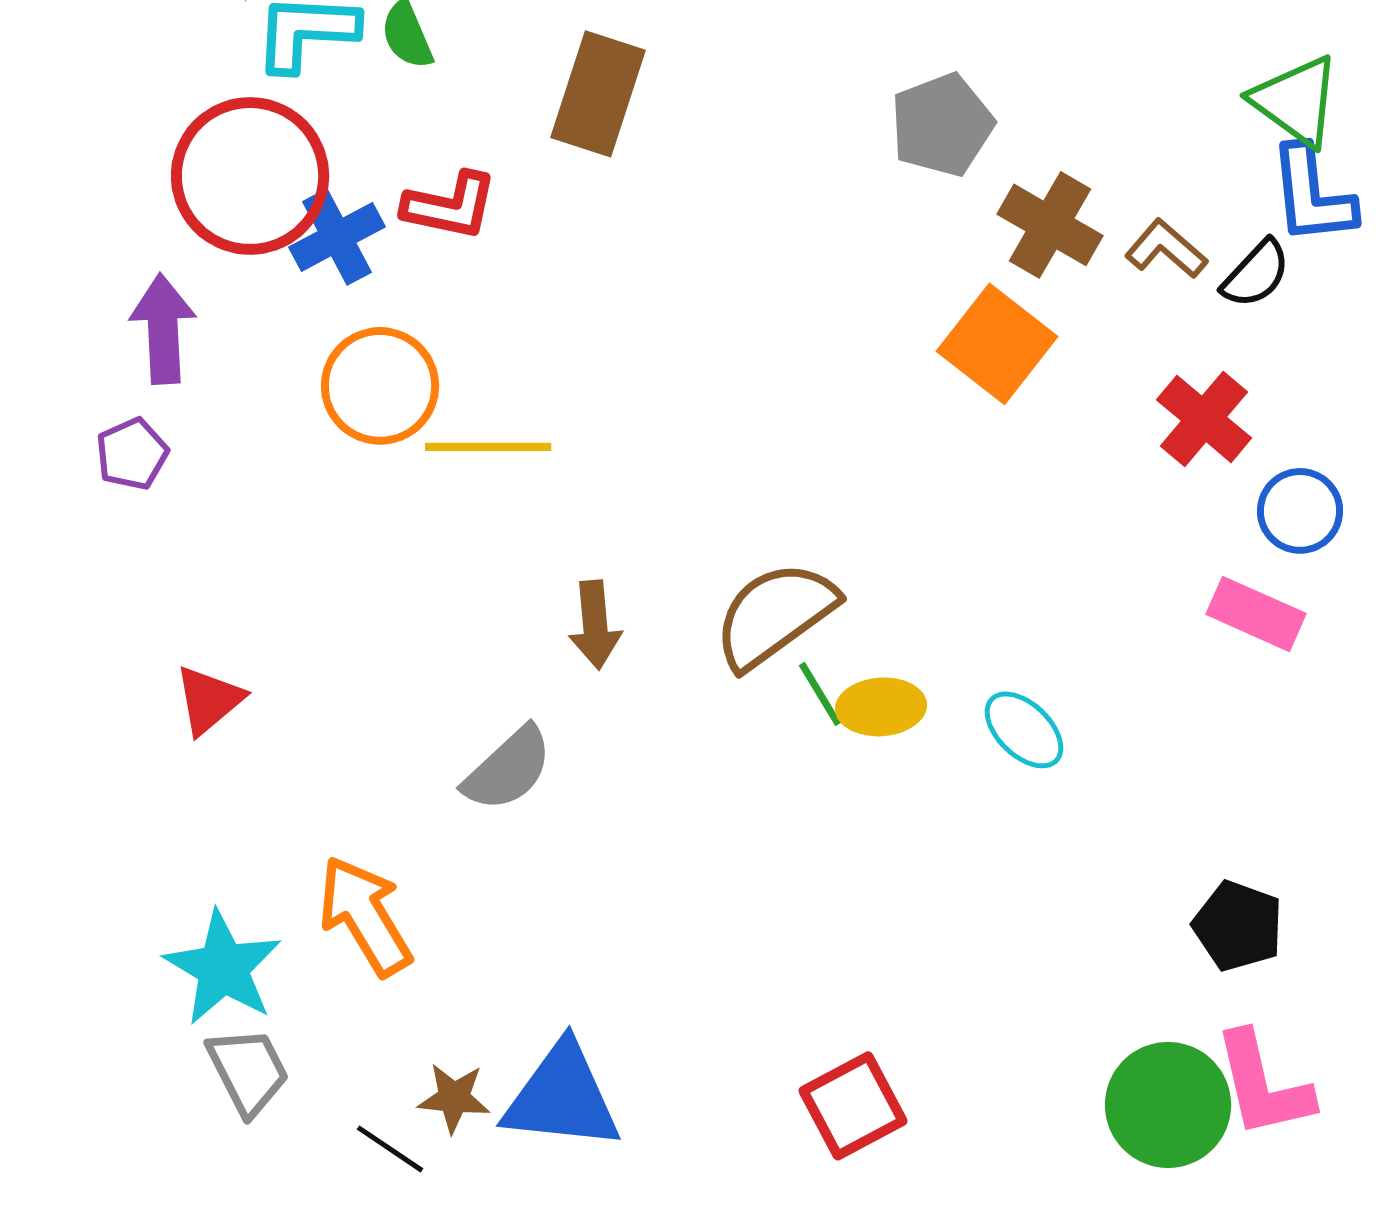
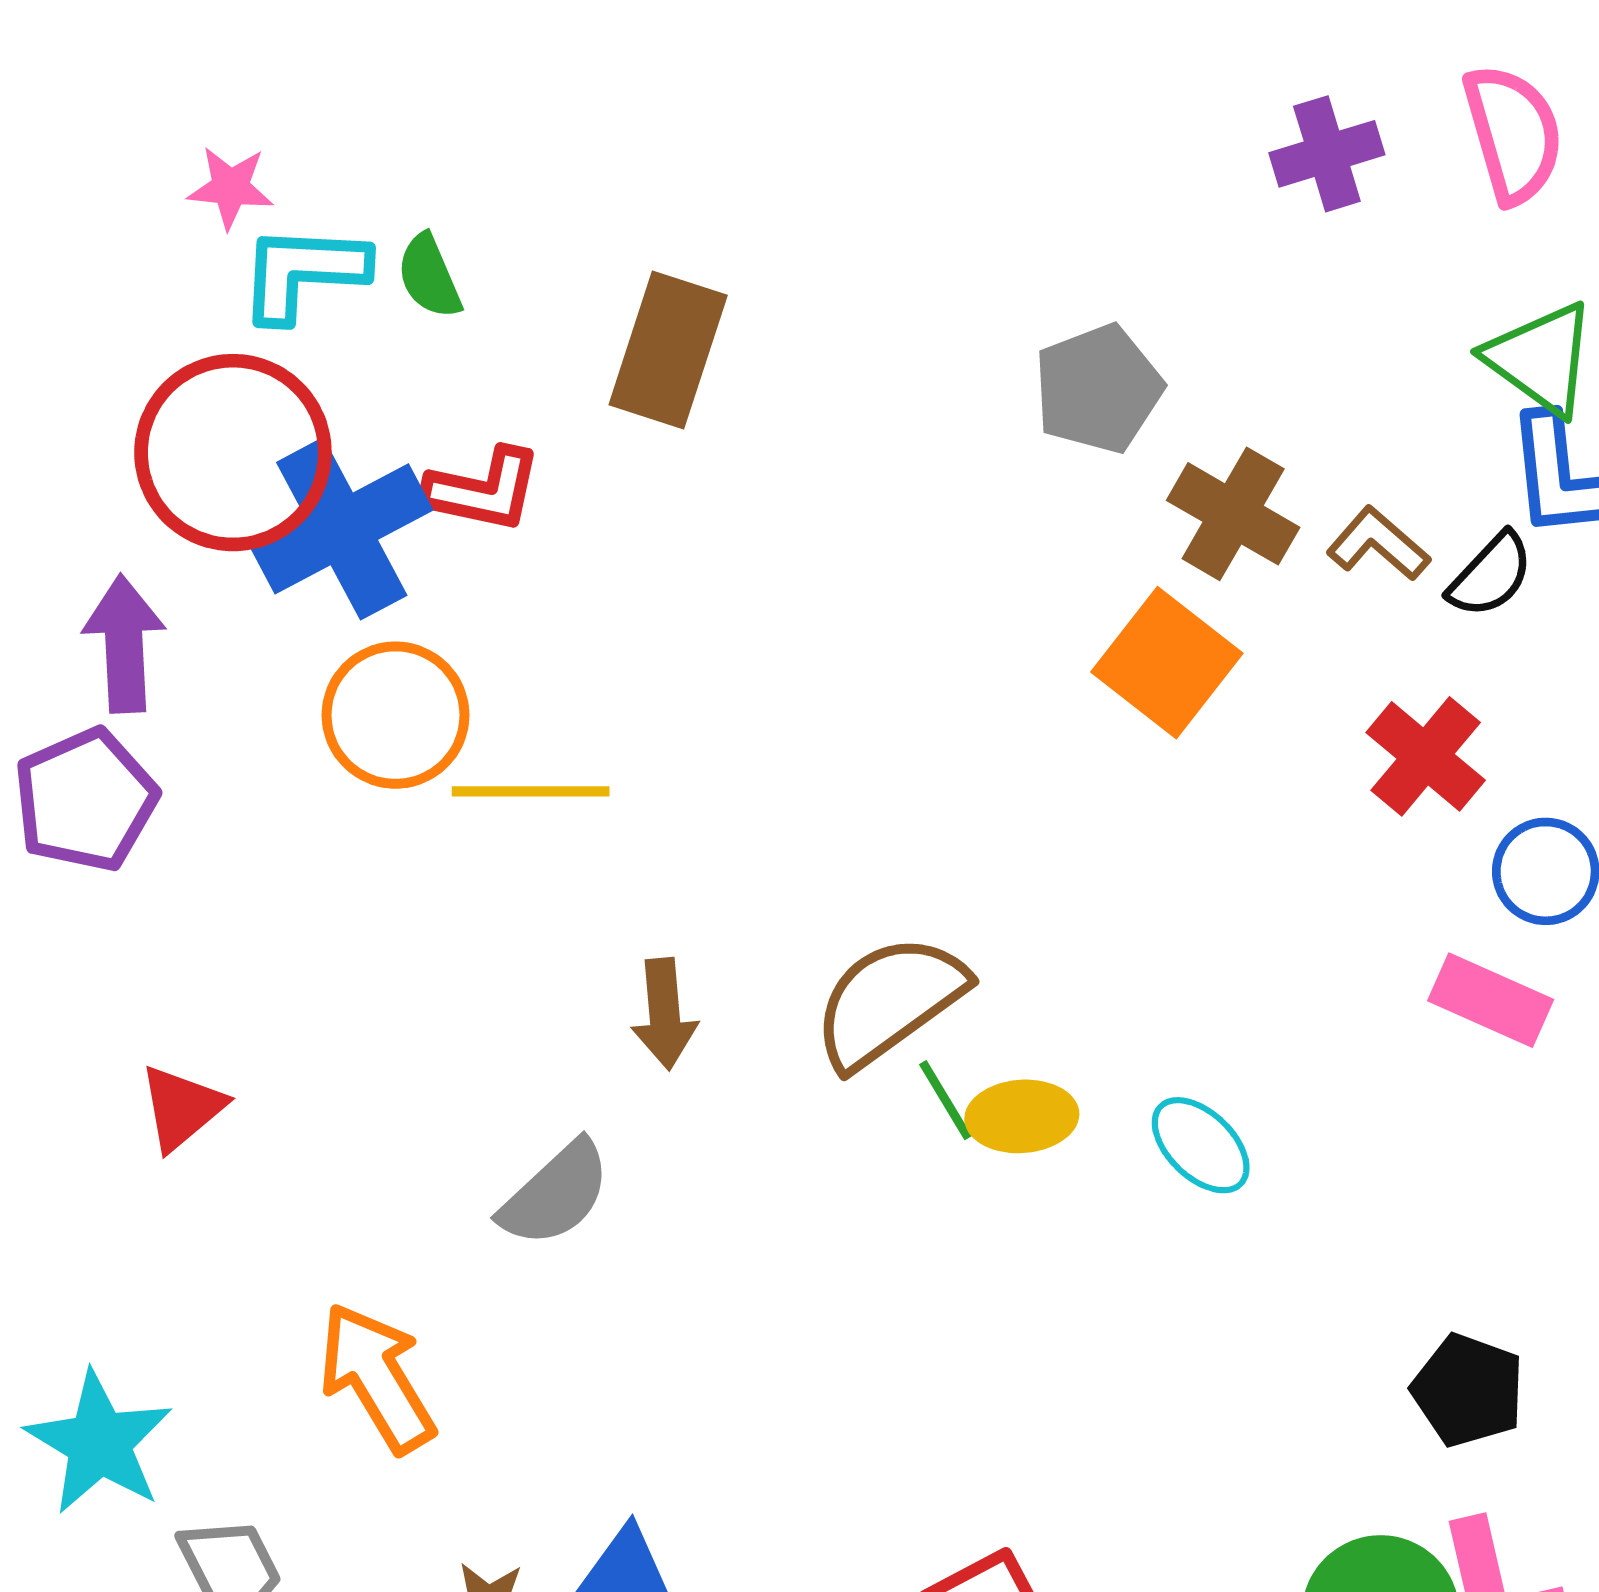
blue cross: (337, 237) -> (342, 529), size x1.5
purple pentagon: (132, 454) -> (85, 800), size x1.6
cyan star: (223, 968) -> (99, 1443), moved

